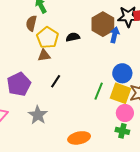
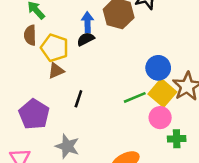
blue arrow: (115, 35) -> (88, 22), moved
green line: (99, 91) -> (135, 97), turned 60
yellow square: (121, 93) -> (162, 93), turned 35
pink circle: (125, 113) -> (160, 118), moved

